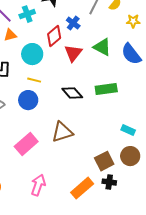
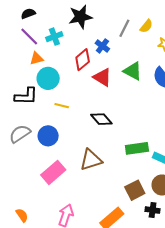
red triangle: (73, 53) -> (102, 77), turned -36
cyan circle: (32, 54) -> (48, 78), moved
green rectangle: (106, 89) -> (137, 148), moved
blue circle: (28, 100) -> (48, 136), moved
black cross: (109, 182) -> (153, 210), moved

